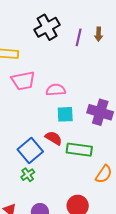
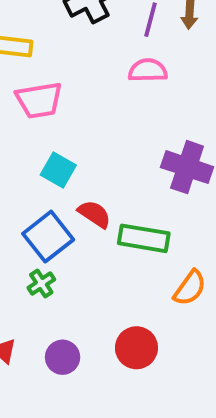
pink semicircle: (56, 90) -> (148, 70), moved
cyan square: (65, 114) -> (58, 170), moved, turned 30

